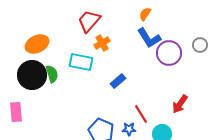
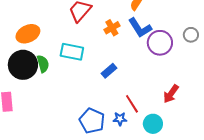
orange cross: (102, 43) -> (112, 28), moved

